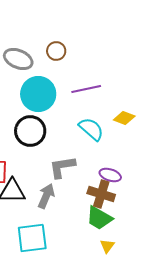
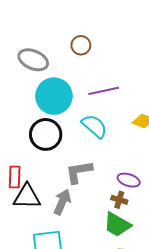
brown circle: (56, 51) -> (81, 45), moved
cyan semicircle: (91, 129) -> (94, 126), moved
brown cross: (101, 194) -> (119, 200), size x0.6

